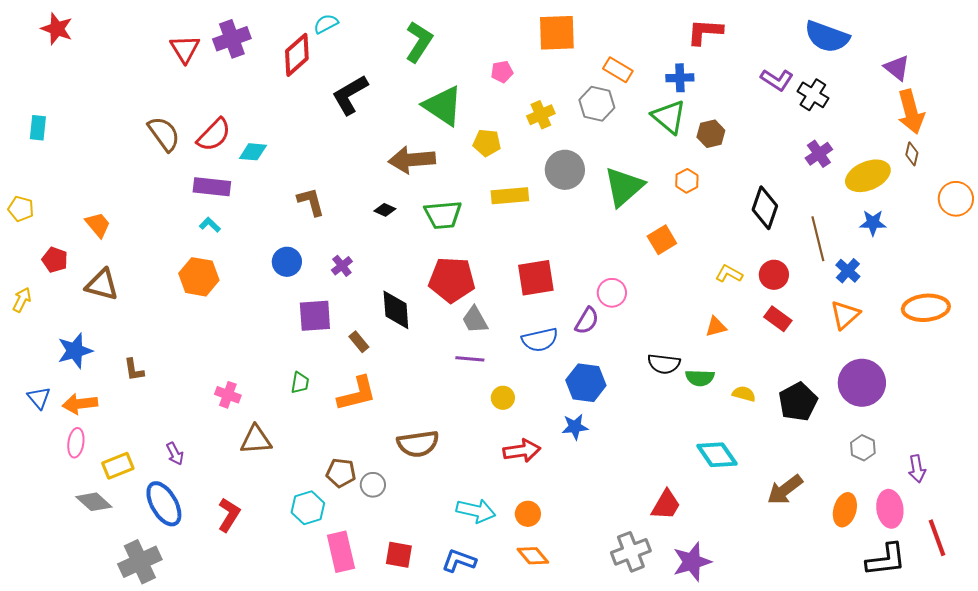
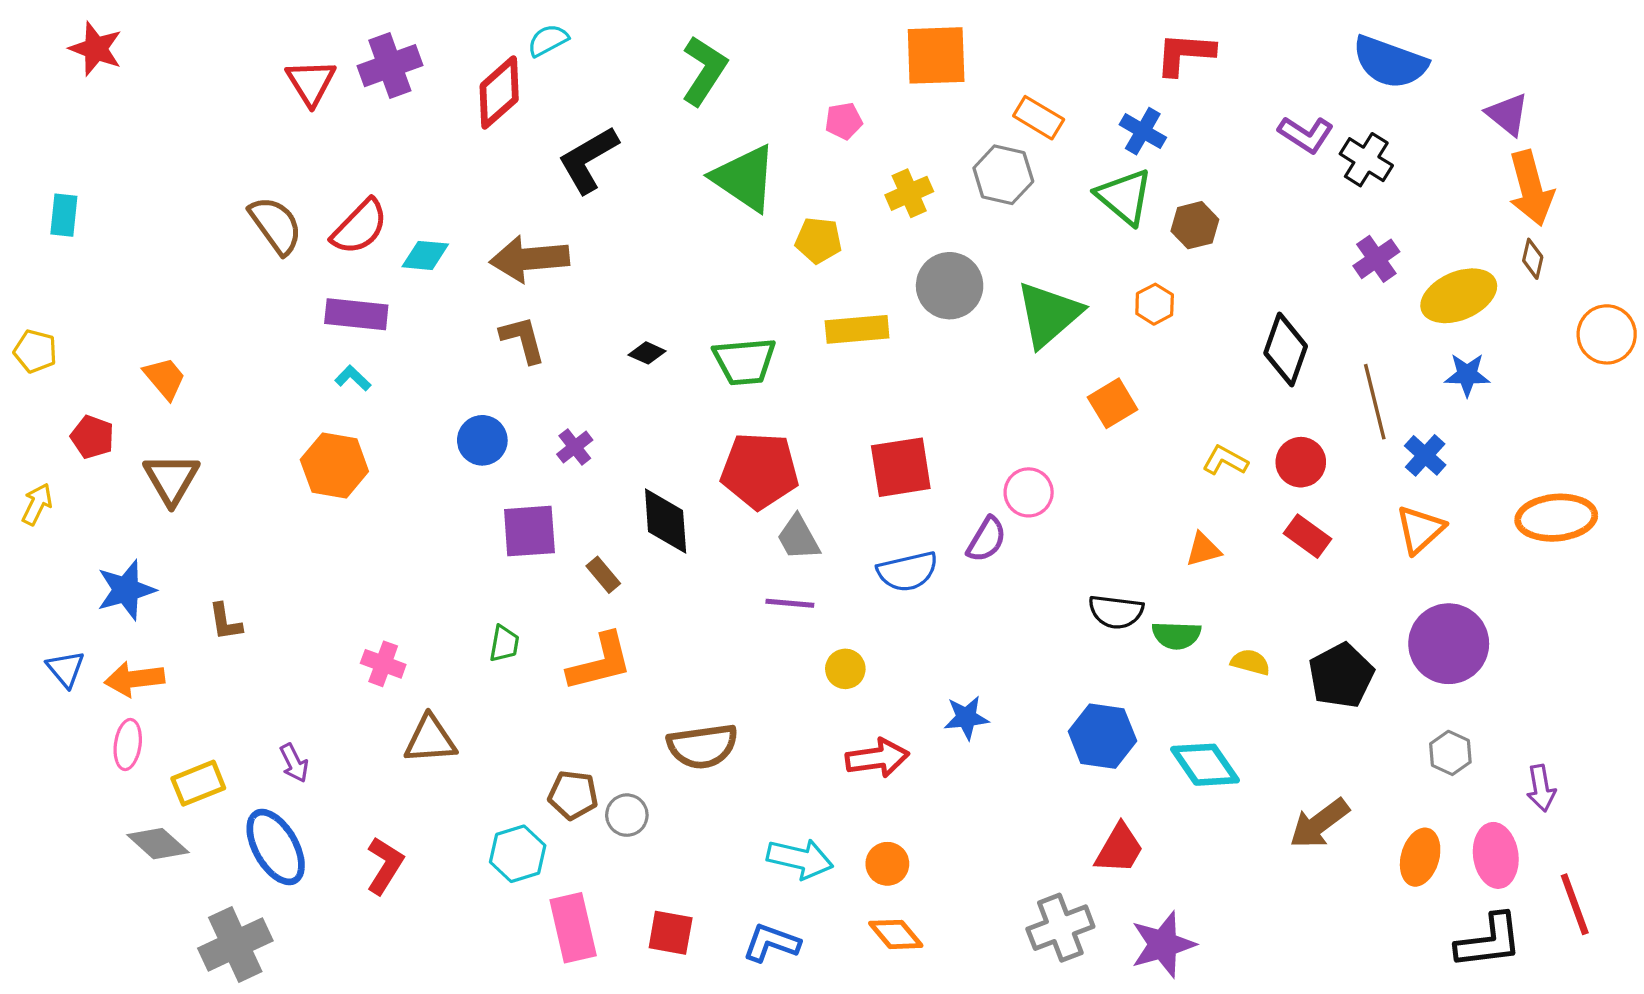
blue cross: (680, 78) -> (1143, 131), turned 32
brown arrow: (412, 160) -> (529, 259), moved
brown triangle: (102, 285) -> (171, 479), turned 45
blue hexagon: (586, 383) -> (1102, 736), moved

